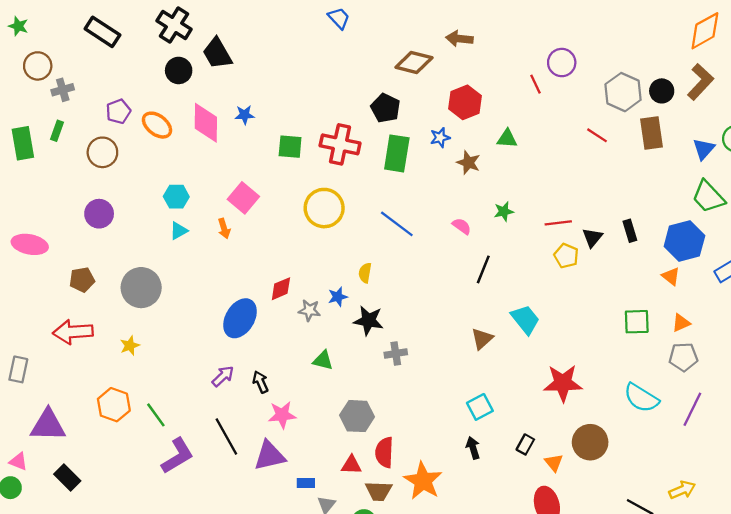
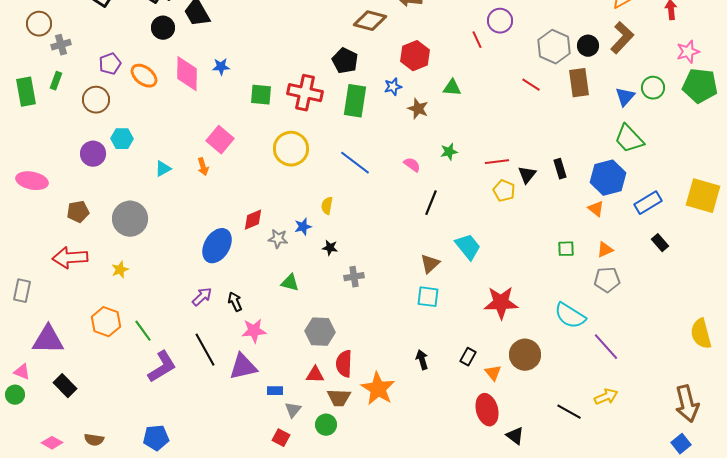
cyan hexagon: (176, 197) -> (122, 139), moved
black star: (368, 321) -> (330, 248), size x0.6
green square: (637, 322) -> (566, 249), size x0.7
cyan square: (480, 407) -> (428, 297), moved, turned 35
purple line: (692, 409) -> (606, 347), moved, turned -68

